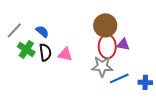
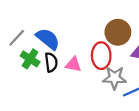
blue semicircle: (42, 31) -> (48, 39), size x1.6
red ellipse: (107, 46) -> (101, 56), moved

